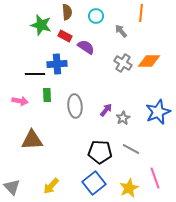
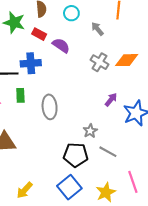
purple arrow: (106, 110) -> (111, 100), moved
gray star: (123, 118) -> (90, 131), moved

